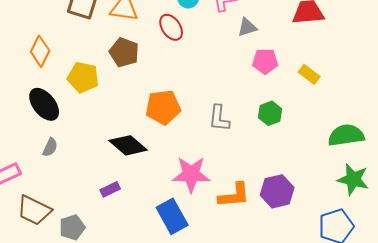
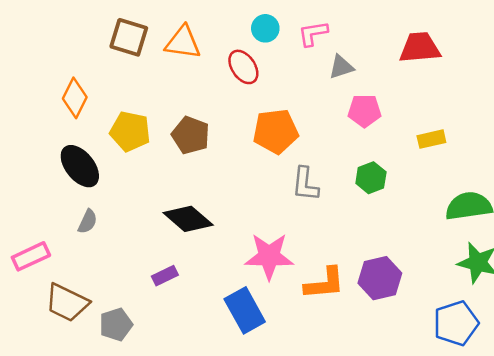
brown pentagon: (124, 52) -> (191, 135), moved
yellow rectangle: (309, 74) -> (431, 139), moved, turned -50
orange pentagon: (163, 107) -> (276, 131), moved

